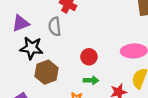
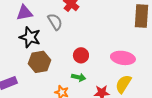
gray semicircle: (55, 27) -> (55, 22), turned 144

